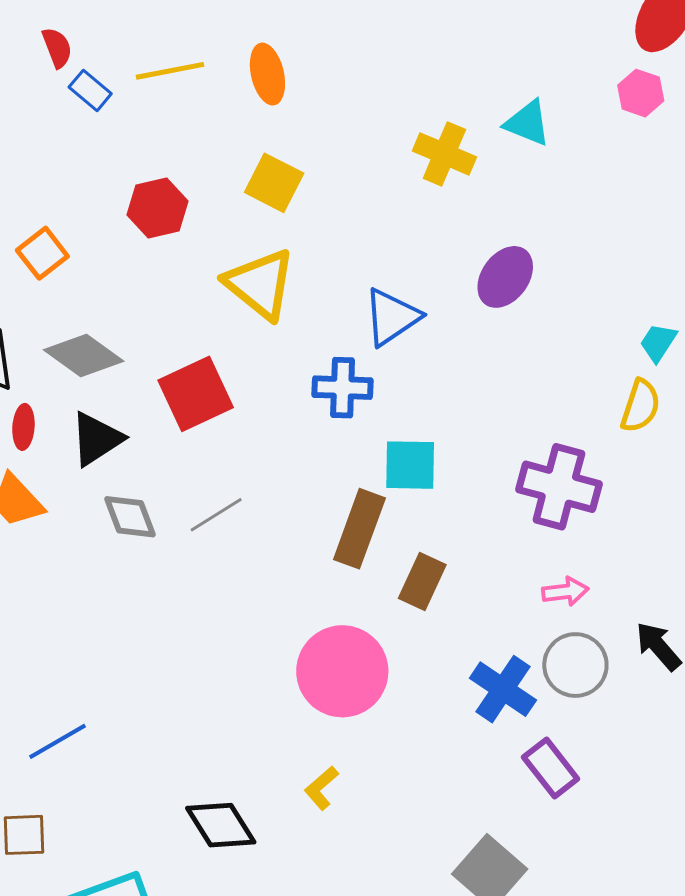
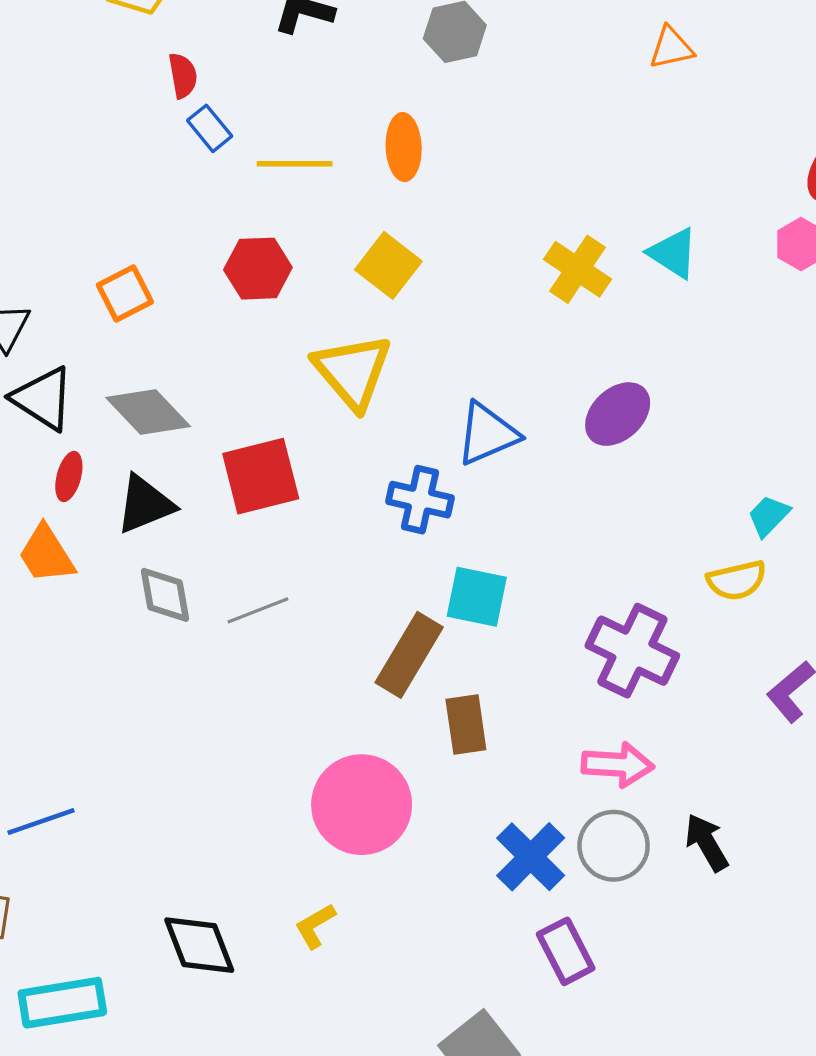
yellow line: (170, 71) -> (295, 164), moved
yellow semicircle: (641, 406) -> (737, 580), turned 48
brown rectangle: (422, 581) -> (466, 724), turned -44
pink arrow: (565, 592) -> (618, 765), size x1.4

